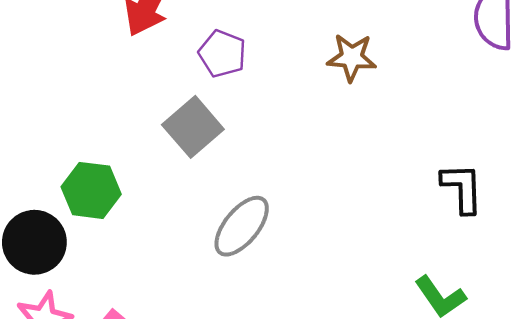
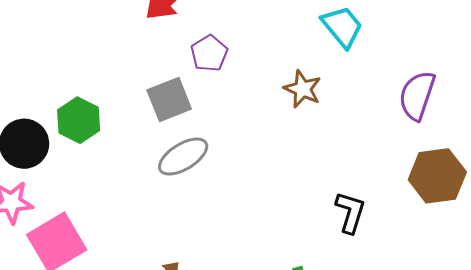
gray ellipse: (242, 226) -> (183, 157), moved

